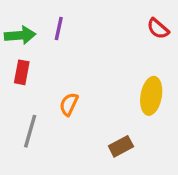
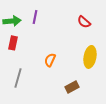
red semicircle: (158, 29) -> (84, 22), moved
orange semicircle: (69, 104) -> (50, 60), moved

